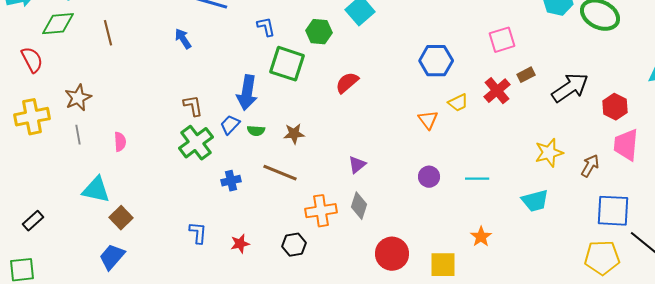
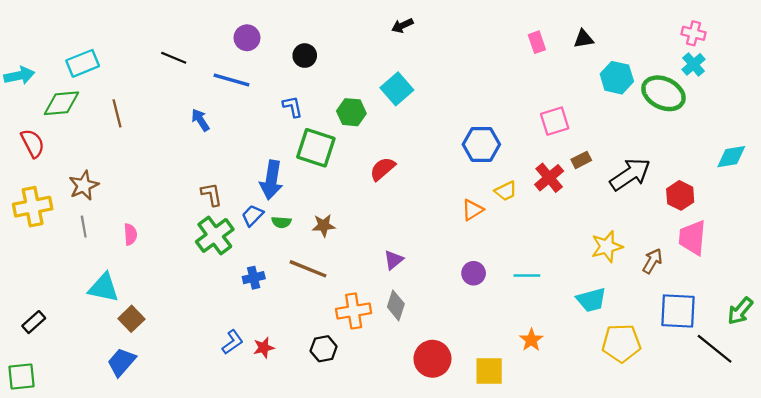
orange triangle: (428, 120) -> (472, 210), turned 35
blue L-shape: (198, 233) -> (233, 342), moved, turned 50
yellow pentagon: (602, 258) -> (621, 343), moved

